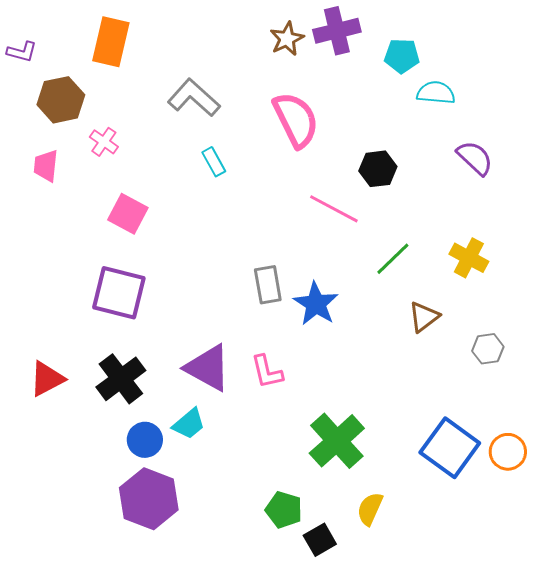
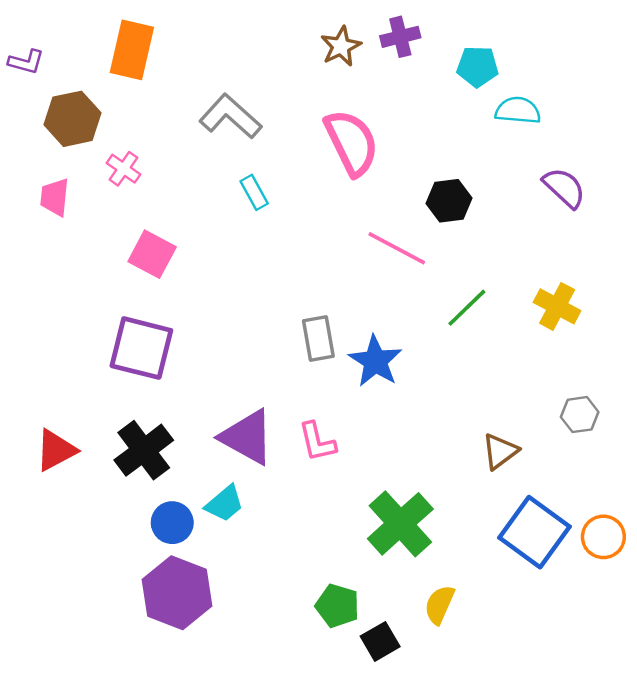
purple cross: (337, 31) -> (400, 37), size x0.7
brown triangle: (424, 317) -> (500, 451), moved

